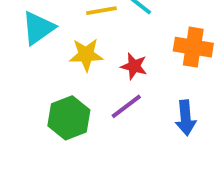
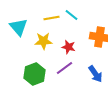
cyan triangle: (38, 28) -> (18, 27), turned -36
blue arrow: (186, 118) -> (95, 74), turned -30

